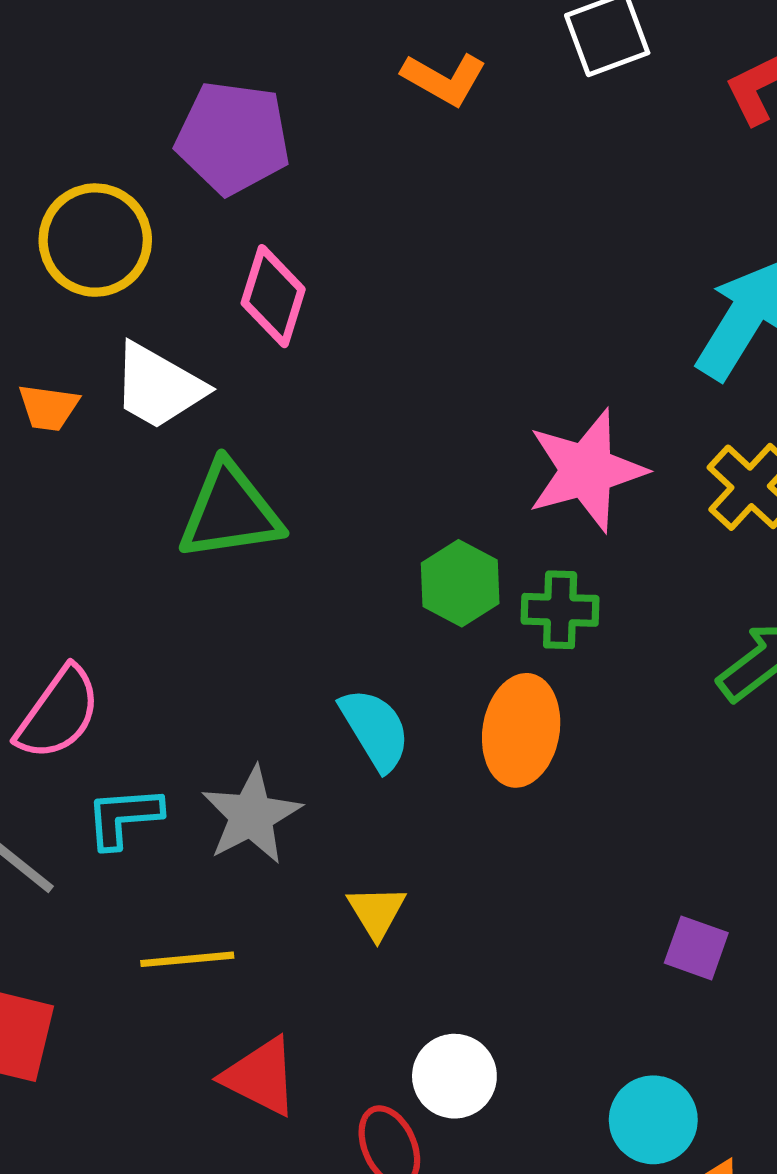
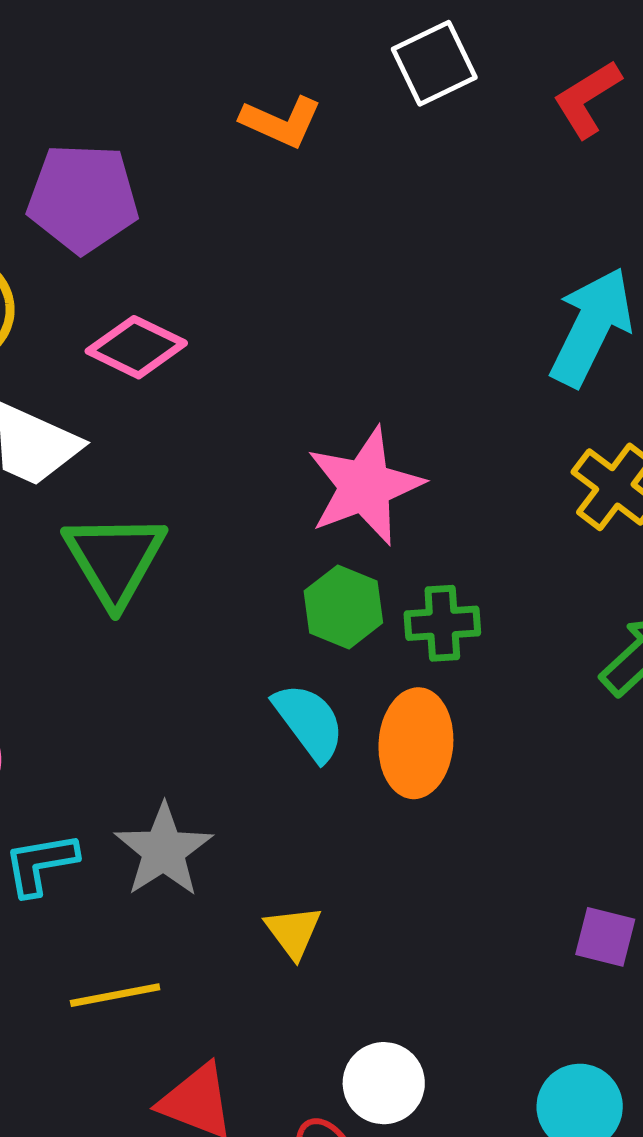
pink diamond: (273, 296) -> (136, 347), turned -76
pink star: (586, 470) -> (365, 486), moved
green triangle: (230, 512) -> (115, 559), turned -47
cyan semicircle: (375, 729) -> (309, 722), moved

